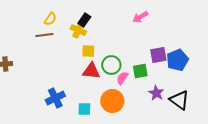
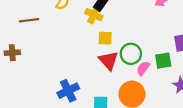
brown line: (44, 35) -> (29, 20), moved
red triangle: (91, 71) -> (108, 61), turned 42

